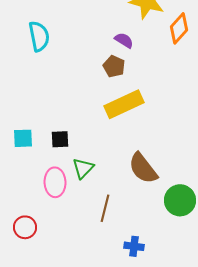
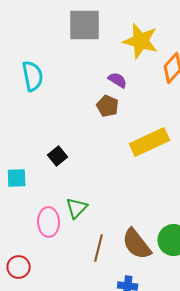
yellow rectangle: (124, 104) -> (150, 142), moved
black square: (60, 139) -> (58, 156), moved, turned -36
brown semicircle: (143, 168) -> (137, 244), moved

